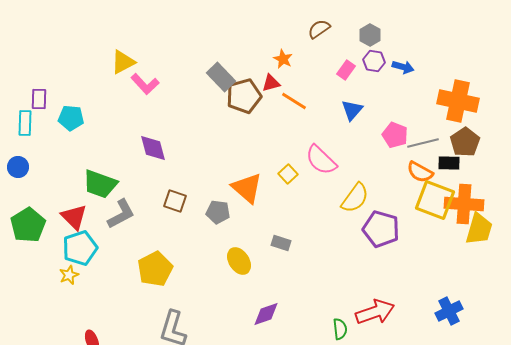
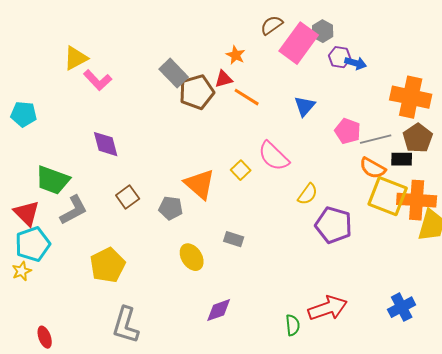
purple hexagon: (374, 61) -> (340, 57), moved
pink rectangle: (346, 70) -> (299, 43), moved, size x2.0
yellow semicircle: (355, 198) -> (308, 194), size x0.7
brown square: (175, 201) -> (128, 197), turned 35

